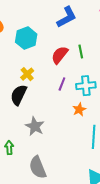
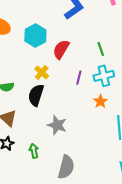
green line: (81, 52) -> (101, 49), moved
red semicircle: (60, 55) -> (61, 49), moved
gray semicircle: (38, 167) -> (66, 167), turned -135

